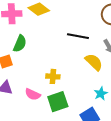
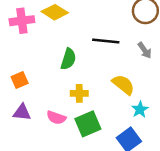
green semicircle: (20, 44) -> (68, 59), moved
yellow semicircle: (94, 62) -> (123, 85), moved

